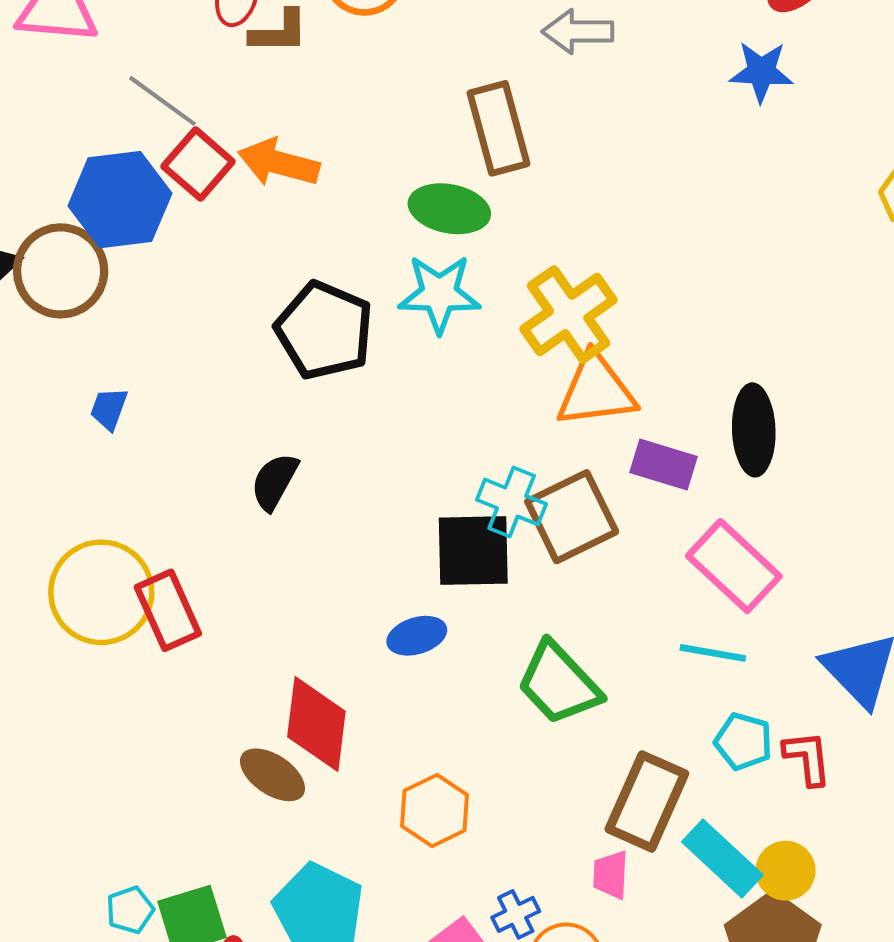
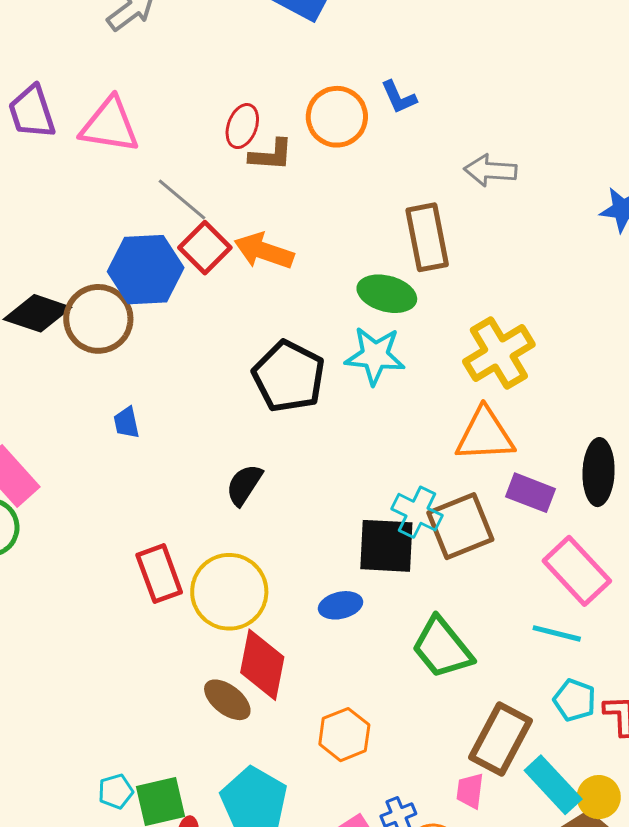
yellow cross: (569, 314) -> (499, 353), moved
blue trapezoid: (109, 409) -> (126, 423), turned -36
yellow circle: (101, 592) -> (229, 592), moved

